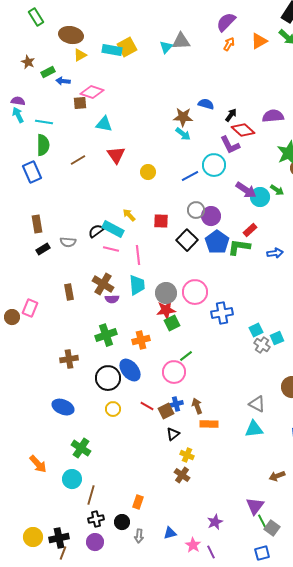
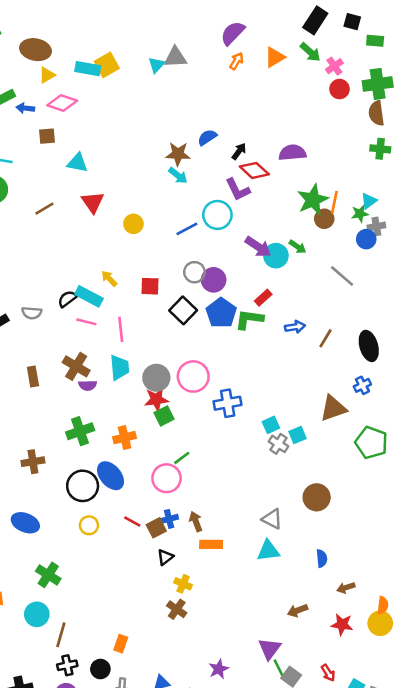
pink diamond: (92, 92) -> (62, 103), moved
blue semicircle: (206, 104) -> (207, 137), turned -49

